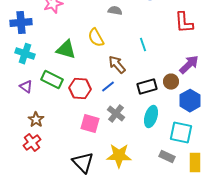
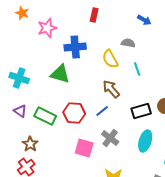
gray semicircle: (115, 11) -> (128, 43), moved
blue cross: (21, 23) -> (75, 47), moved
yellow semicircle: (96, 38) -> (110, 59), moved
green rectangle: (52, 80) -> (45, 116), moved

